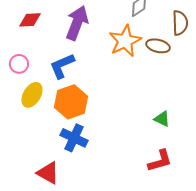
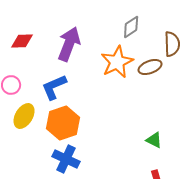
brown ellipse: (158, 46) -> (150, 67), turned -35

